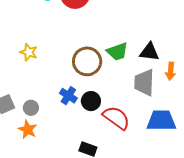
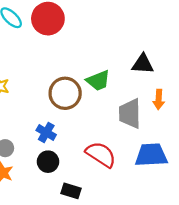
black triangle: (149, 52) -> (143, 64), moved
black circle: (91, 101) -> (48, 162), moved

